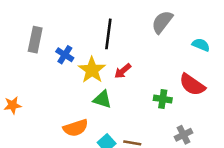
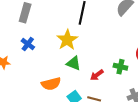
blue cross: (65, 55) -> (28, 44), moved
red arrow: (123, 71) -> (97, 75), moved

